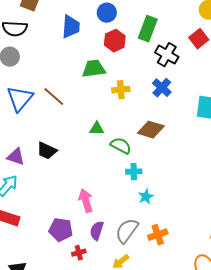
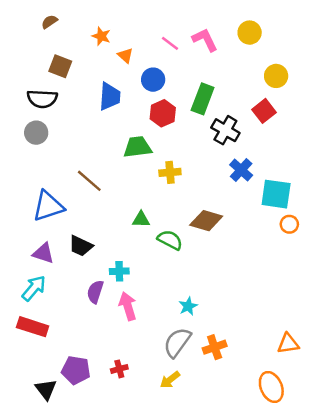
blue cross: (162, 88) -> (241, 170), moved
blue triangle: (20, 99) -> (48, 206), moved, turned 32
cyan cross: (134, 172) -> (119, 271), moved
cyan star: (146, 197) -> (188, 306), moved
purple pentagon: (61, 230) -> (76, 370), moved
purple semicircle: (97, 231) -> (95, 292), moved

